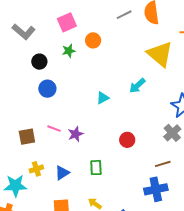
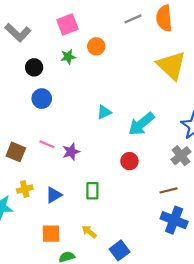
cyan arrow: (137, 86) -> (141, 124), moved, size x1.4
brown square: (27, 137) -> (16, 152), turned 30
blue cross: (156, 189) -> (174, 220), moved, turned 30

